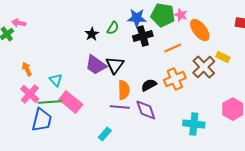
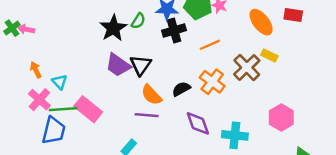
pink arrow: (19, 23) -> (26, 29), moved
orange ellipse: (200, 30) -> (261, 22), moved
black star: (92, 34) -> (113, 28), size x1.6
orange cross: (175, 79) -> (212, 82), turned -30
cyan triangle: (56, 80) -> (60, 82), moved
orange semicircle: (124, 90) -> (151, 95), turned 138
purple diamond: (146, 110) -> (198, 123), moved

